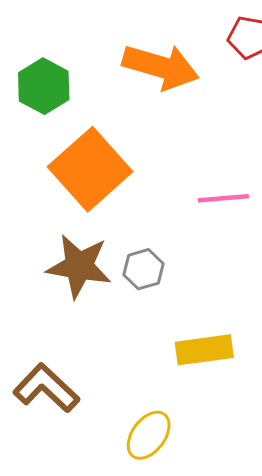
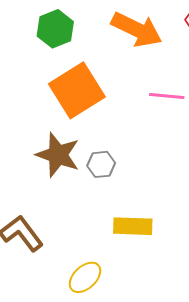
pink line: (223, 198) -> (167, 96), moved

